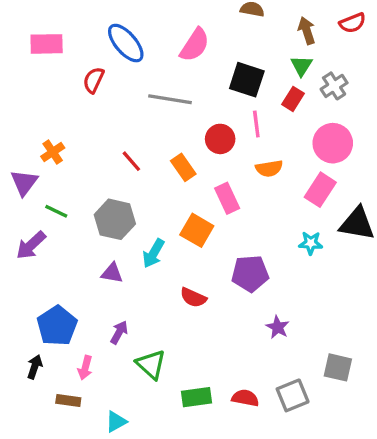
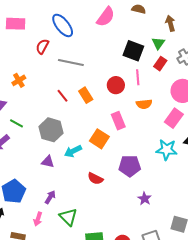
pink semicircle: (195, 45) -> (106, 17), moved
green triangle: (301, 66) -> (158, 43), moved
gray line: (170, 99) -> (71, 62), moved
orange cross: (53, 152) -> (19, 80), moved
orange rectangle: (183, 167) -> (86, 95), moved
cyan star: (311, 243) -> (167, 150), size x1.5
cyan arrow: (153, 253) -> (73, 151), turned 30
pink arrow: (85, 368) -> (38, 219), moved

